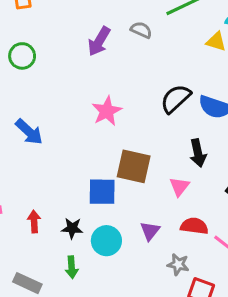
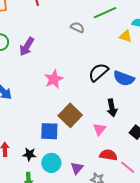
purple arrow: (99, 41) -> (27, 46), moved
brown square: (134, 166) -> (70, 115), turned 30
purple triangle: (150, 231) -> (77, 168), moved

